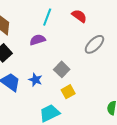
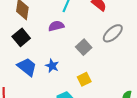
gray square: (62, 69) -> (84, 47), moved

